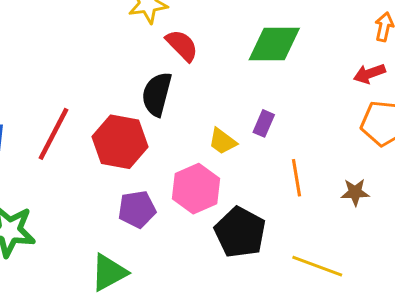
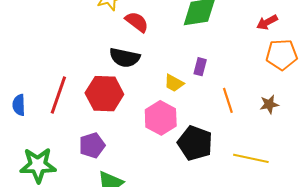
black semicircle: (157, 94) -> (125, 58), turned -84
purple pentagon: (137, 209) -> (92, 145), moved

